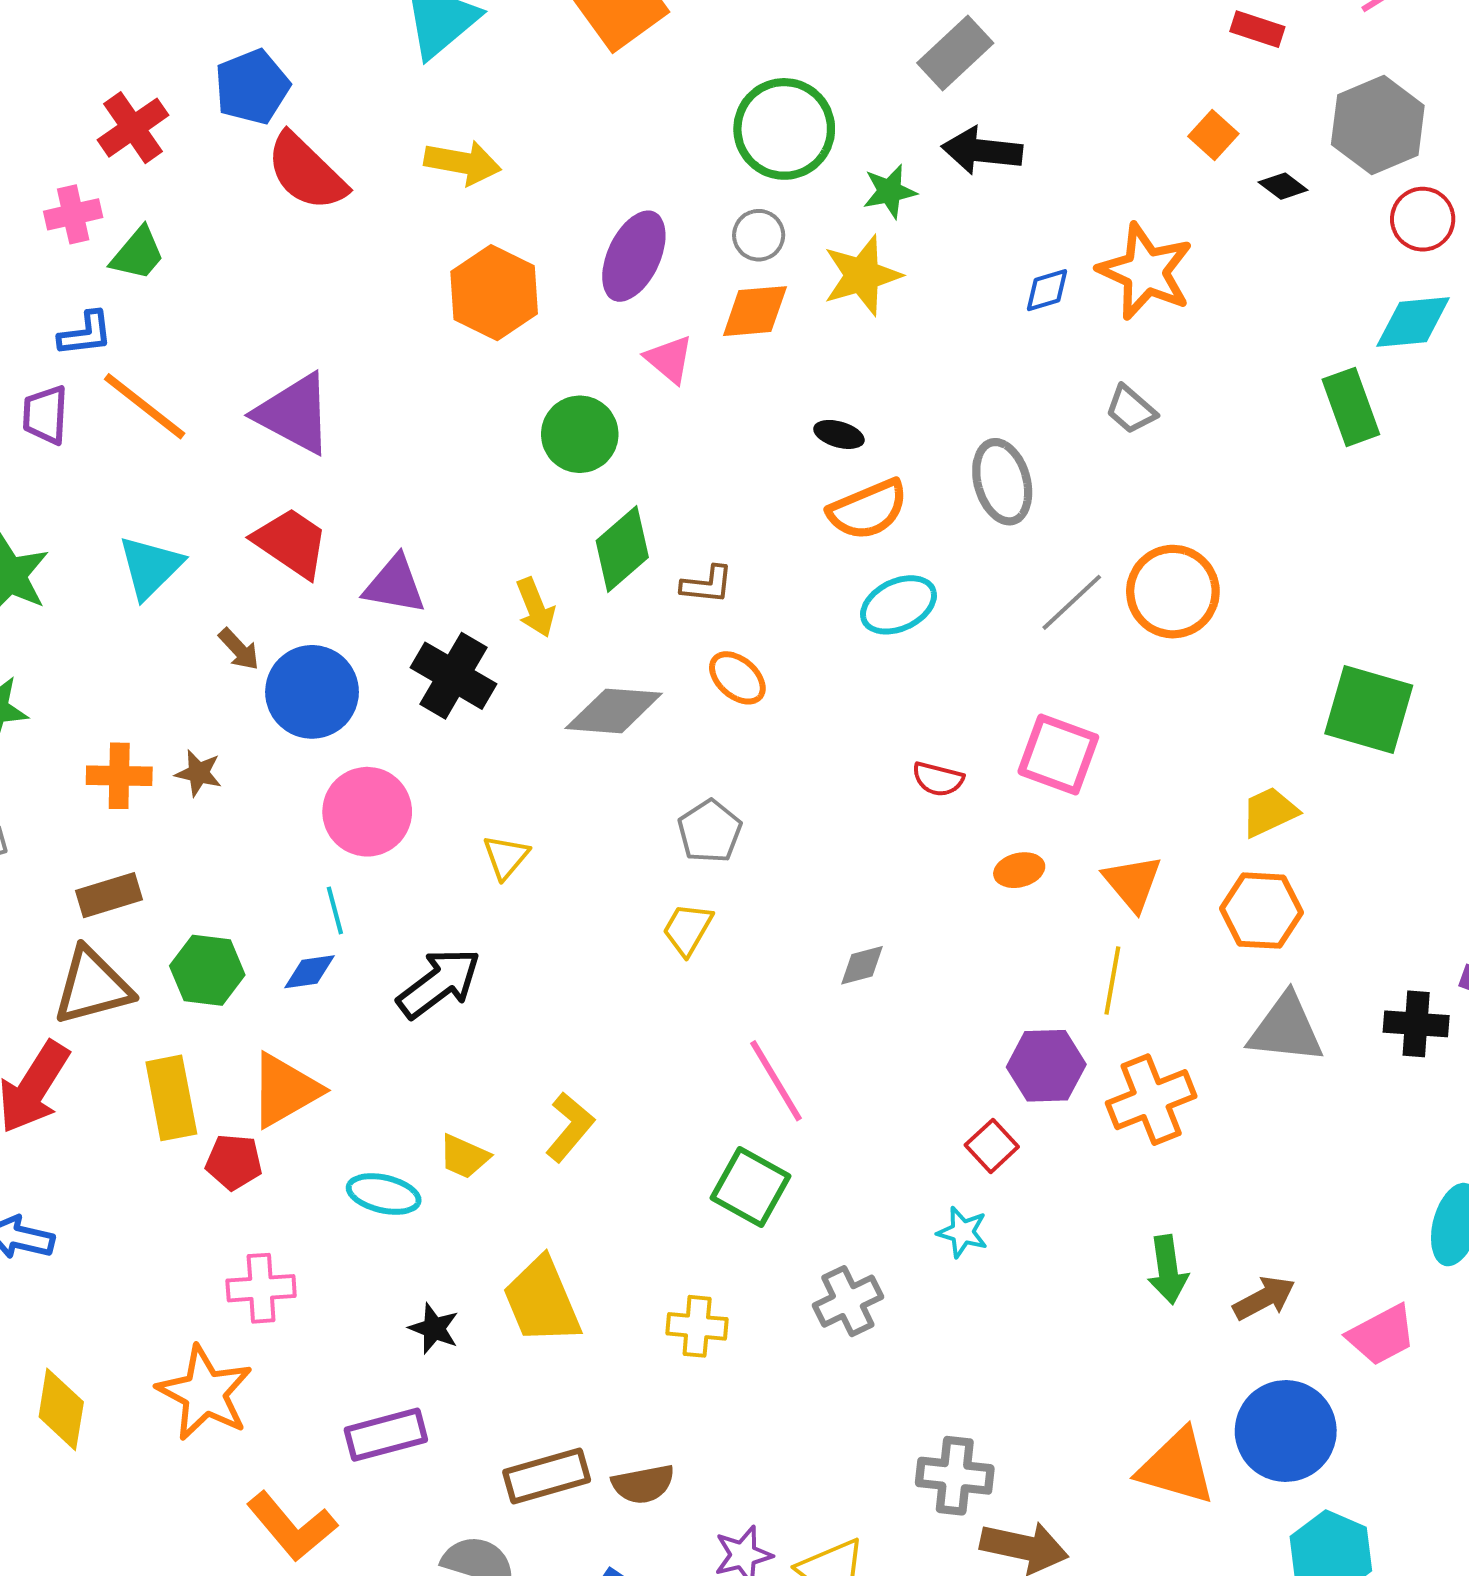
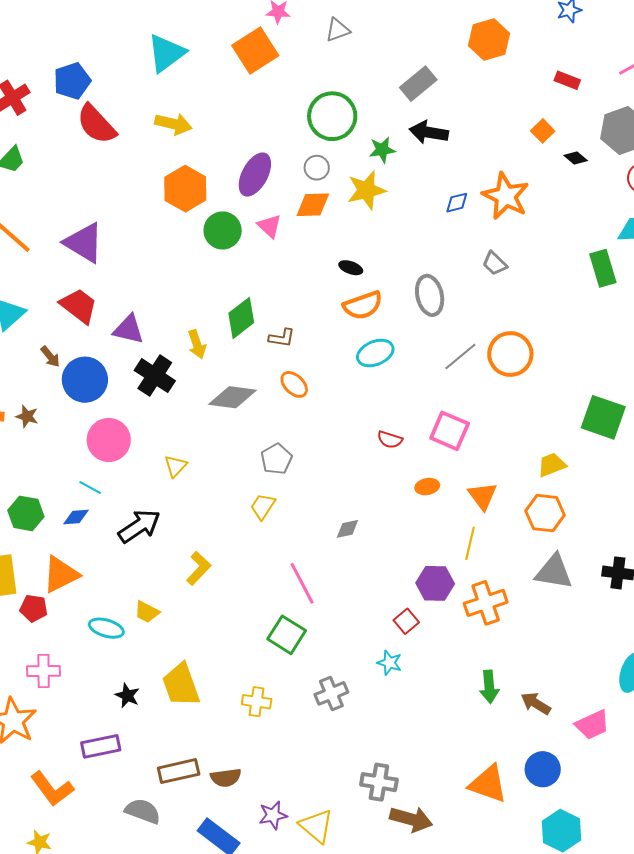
green circle: (580, 434) -> (223, 230), moved
cyan line: (335, 910) -> (90, 488), turned -50
yellow L-shape: (570, 1127) -> (199, 568), moved
brown arrow: (1264, 1298) -> (536, 703), turned -124
blue circle: (1286, 1431) -> (543, 769), size x0.7

